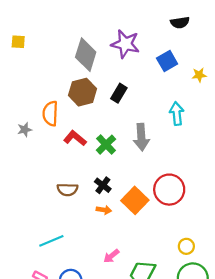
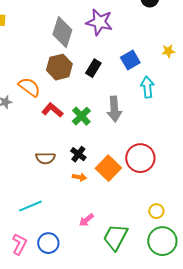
blue square: (167, 61) -> (130, 60), moved
orange semicircle: (50, 114) -> (29, 87), turned 125

